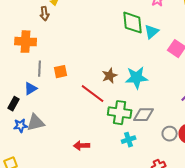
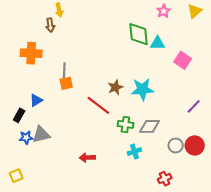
cyan triangle: (152, 32) -> (158, 43), turned 42
gray line: (40, 69) -> (64, 70), moved
green cross: (120, 113) -> (125, 124), size x0.7

